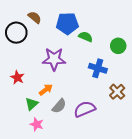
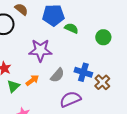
blue cross: (98, 68) -> (83, 72), moved
green triangle: (32, 104) -> (13, 86), moved
gray semicircle: (59, 106) -> (57, 75), moved

